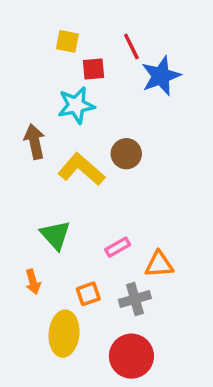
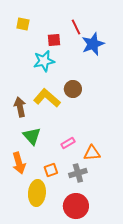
yellow square: (67, 41) -> (23, 24), moved
brown arrow: (35, 142) -> (20, 107), moved
orange arrow: (33, 282) -> (19, 163), size x1.5

